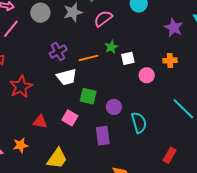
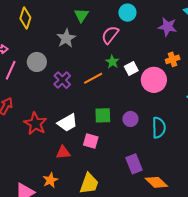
gray circle: (40, 13) -> (37, 62), moved
pink semicircle: (103, 19) -> (110, 35), moved
pink circle: (147, 75) -> (154, 80), size x1.6
white trapezoid: (67, 77) -> (67, 123), moved
cyan semicircle: (139, 123) -> (159, 128), turned 30
purple rectangle: (103, 136) -> (134, 164), moved

